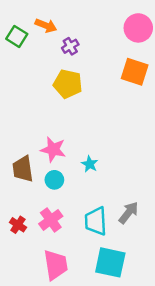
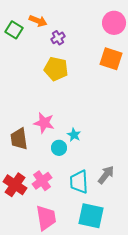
cyan circle: (54, 180) -> (59, 148), moved
red cross: (18, 225) -> (15, 185), size x1.6

